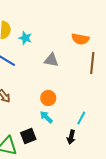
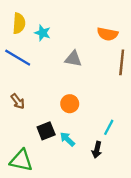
cyan arrow: (46, 117) -> (67, 139), moved
black square: (28, 136) -> (46, 131), moved

